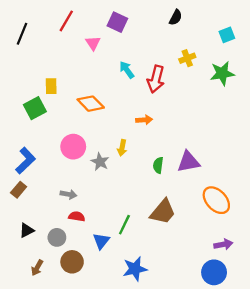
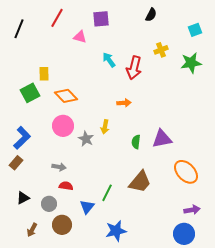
purple square: (117, 22) -> (101, 19), turned -30
pink triangle: (93, 43) -> (80, 37), turned -40
orange diamond: (91, 104) -> (66, 96), moved

